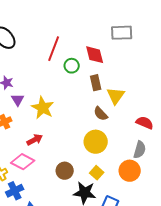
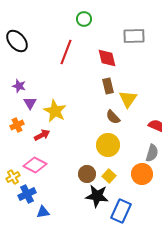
green circle: (72, 66) -> (84, 19), moved
red arrow: (35, 140) -> (42, 135), moved
brown circle: (65, 171) -> (87, 174), moved

